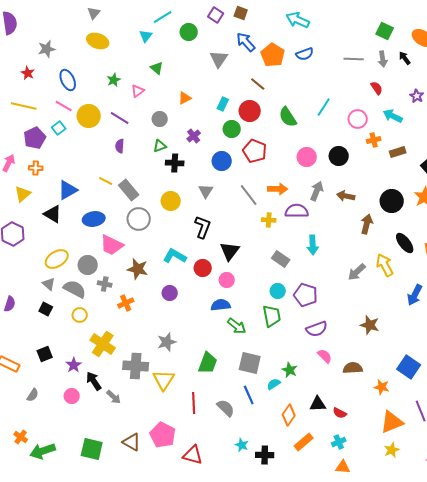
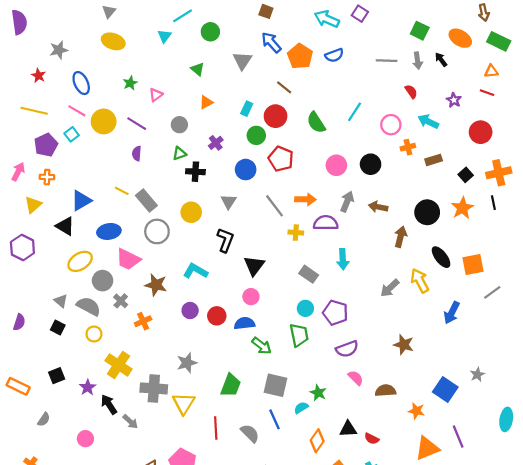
purple square: (216, 15) -> (360, 14), moved
green triangle: (157, 68) -> (198, 69), moved
yellow ellipse: (57, 259) -> (80, 261), moved
red circle: (203, 268) -> (217, 316), moved
gray cross: (105, 284) -> (121, 301), turned 32
pink circle: (72, 396) -> (85, 439), moved

